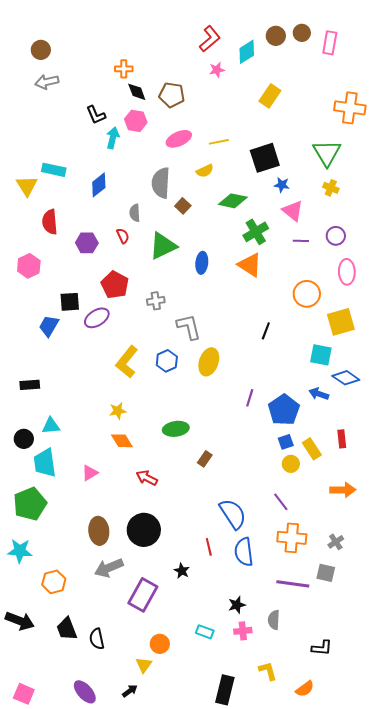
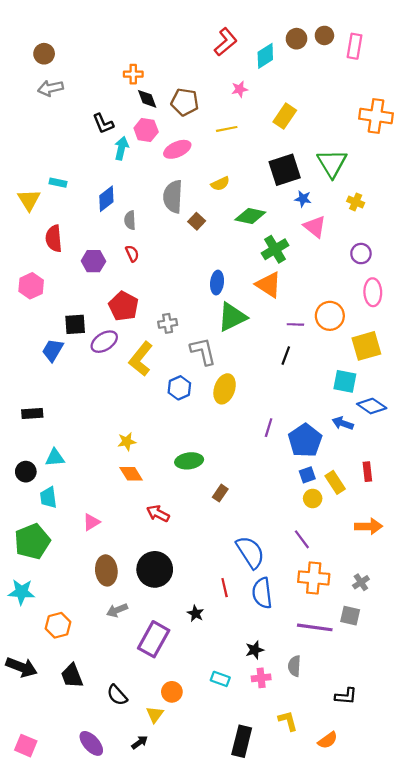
pink star: (217, 70) -> (240, 89), moved
yellow rectangle: (270, 96) -> (285, 116), moved
pink ellipse: (179, 139) -> (177, 149), moved
yellow line: (219, 142) -> (227, 129), moved
green triangle: (327, 153) -> (332, 163), moved
cyan rectangle: (54, 170) -> (58, 183), size x0.7
gray semicircle: (135, 213) -> (130, 220), moved
purple line: (301, 241) -> (295, 324), moved
green triangle: (163, 246) -> (232, 317), moved
yellow L-shape: (127, 362) -> (141, 359), moved
cyan trapezoid: (45, 463) -> (48, 497), size x0.7
pink triangle: (90, 473) -> (91, 522), moved
gray arrow: (109, 568) -> (117, 610), size x0.7
black semicircle: (97, 639) -> (117, 695), moved, turned -30

